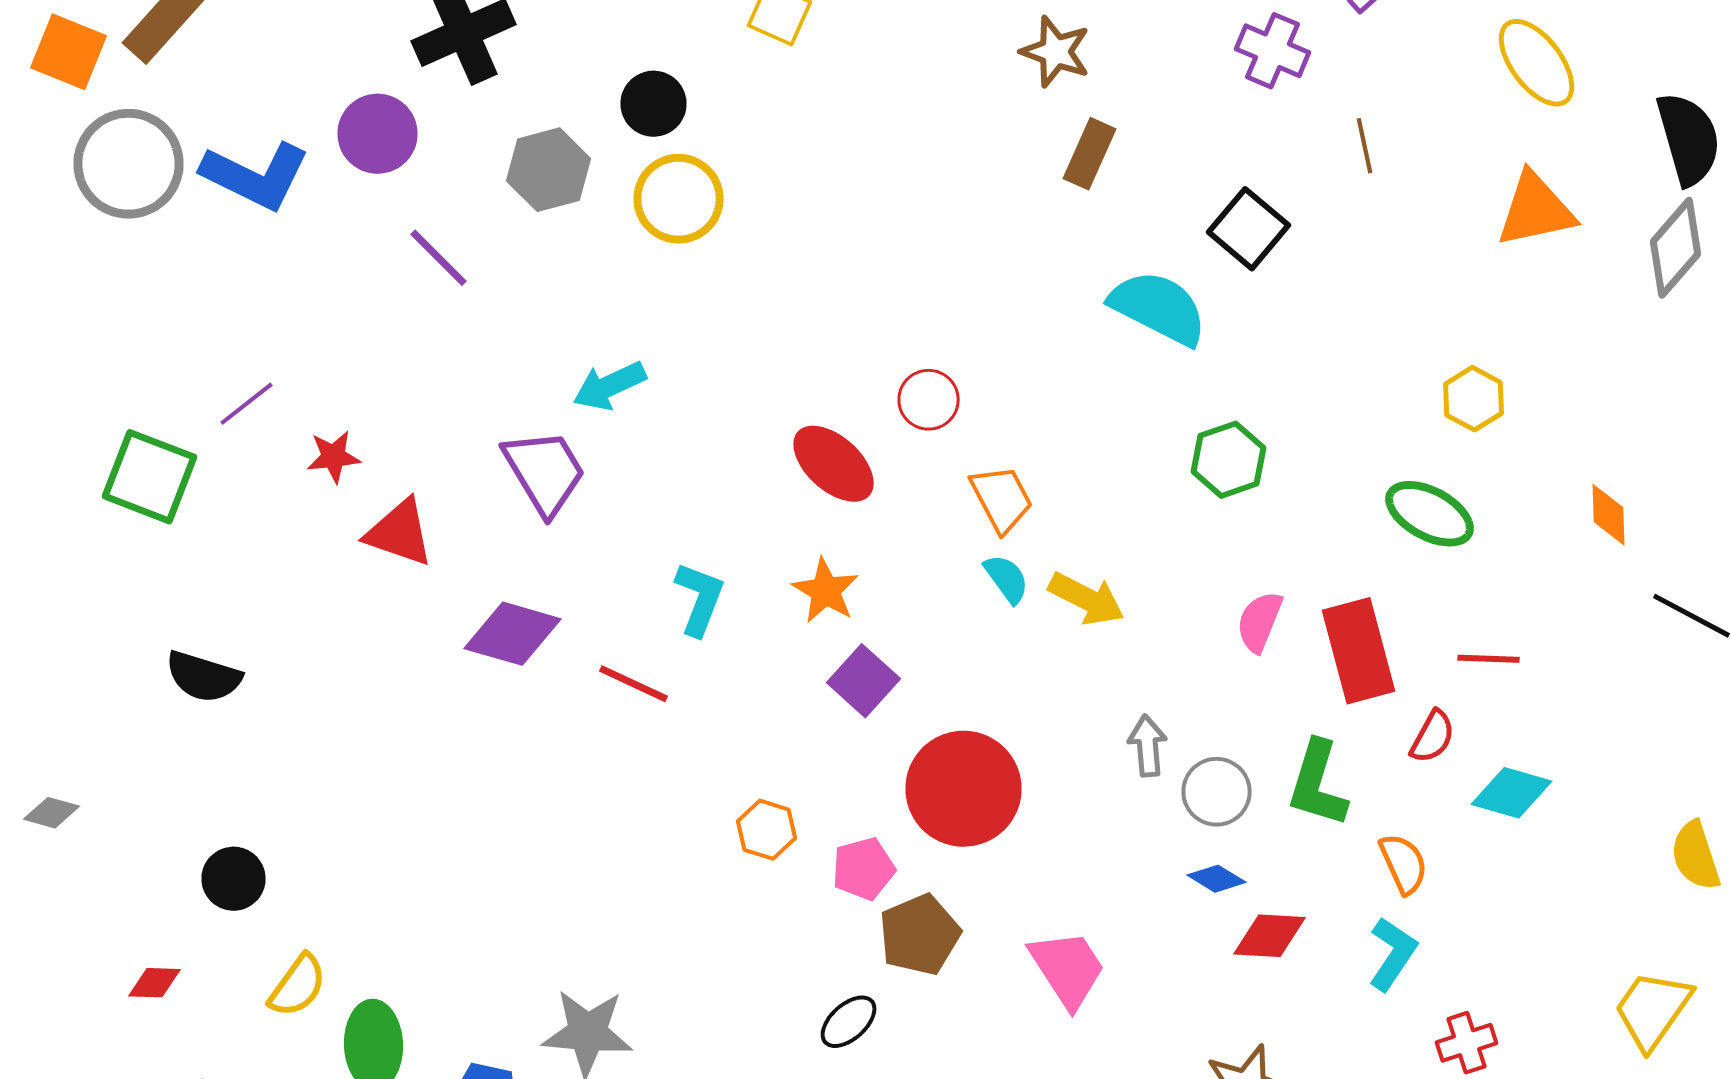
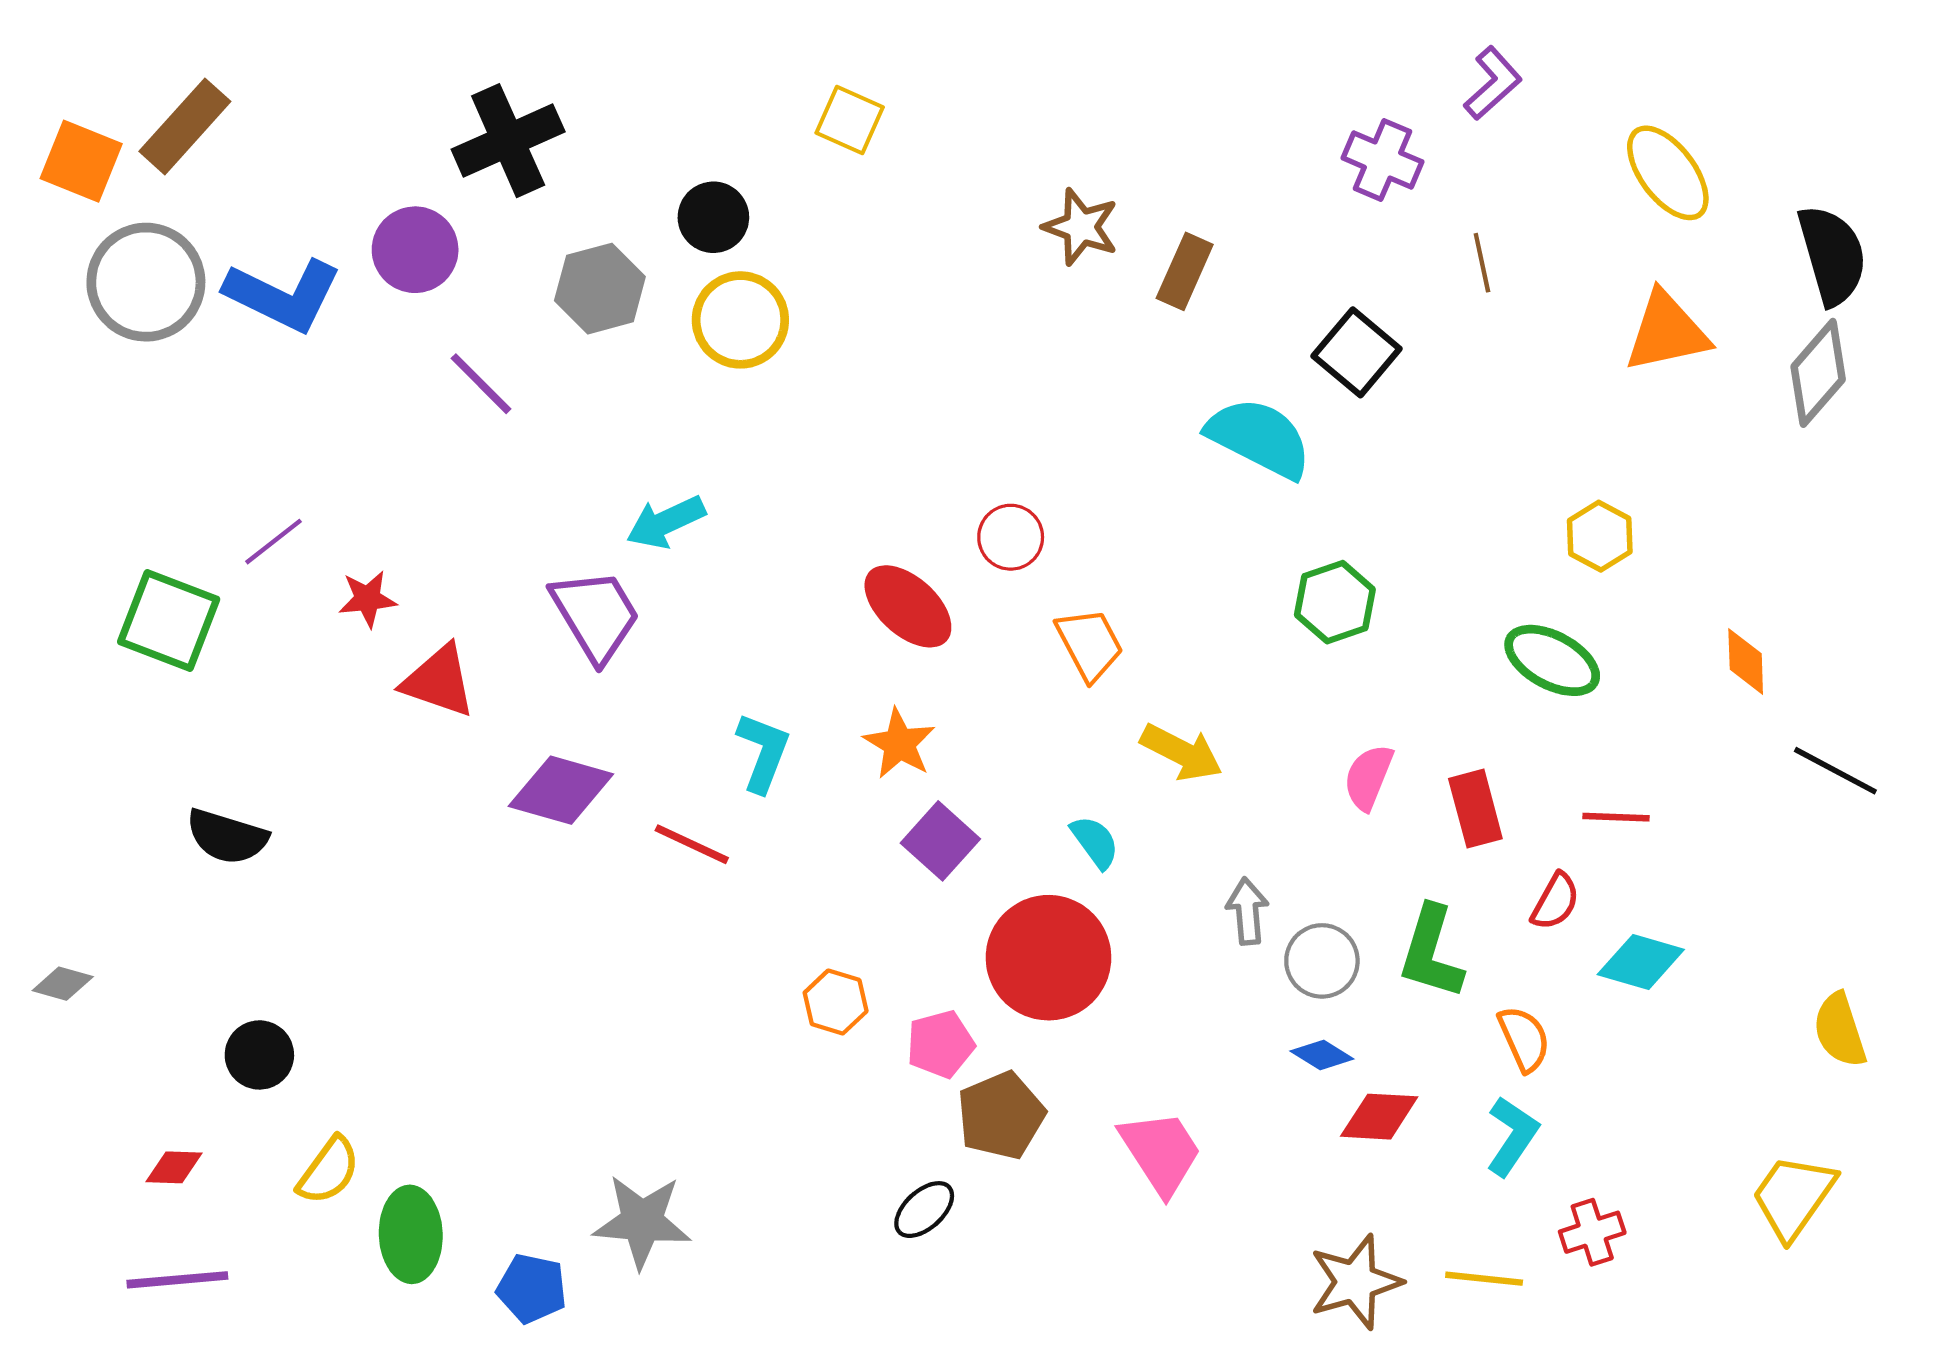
brown star: (1056, 52) -> (1081, 227), moved
cyan semicircle: (1006, 579) -> (1095, 842), moved
red rectangle: (1358, 651) -> (1475, 809), size x0.7

